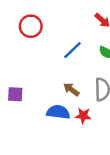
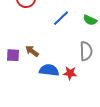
brown arrow: (71, 89) -> (32, 51), moved

